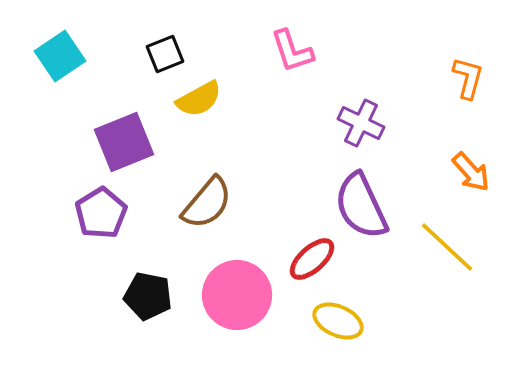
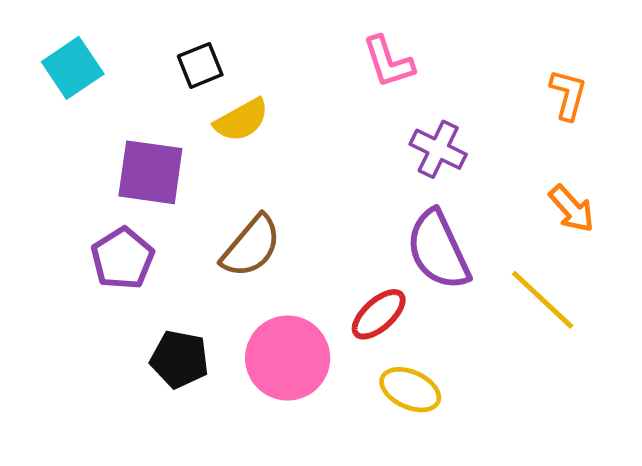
pink L-shape: (292, 51) -> (388, 62), moved
purple square: (124, 142) -> (150, 172), turned 30

